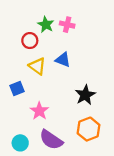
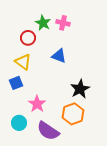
yellow triangle: (37, 66) -> (23, 62), moved
orange hexagon: (88, 129) -> (73, 114), moved
cyan circle: (20, 143) -> (19, 123), moved

